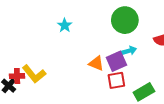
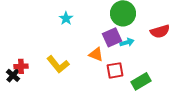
purple square: (116, 61) -> (112, 37), moved
yellow L-shape: (34, 74) -> (58, 64), moved

